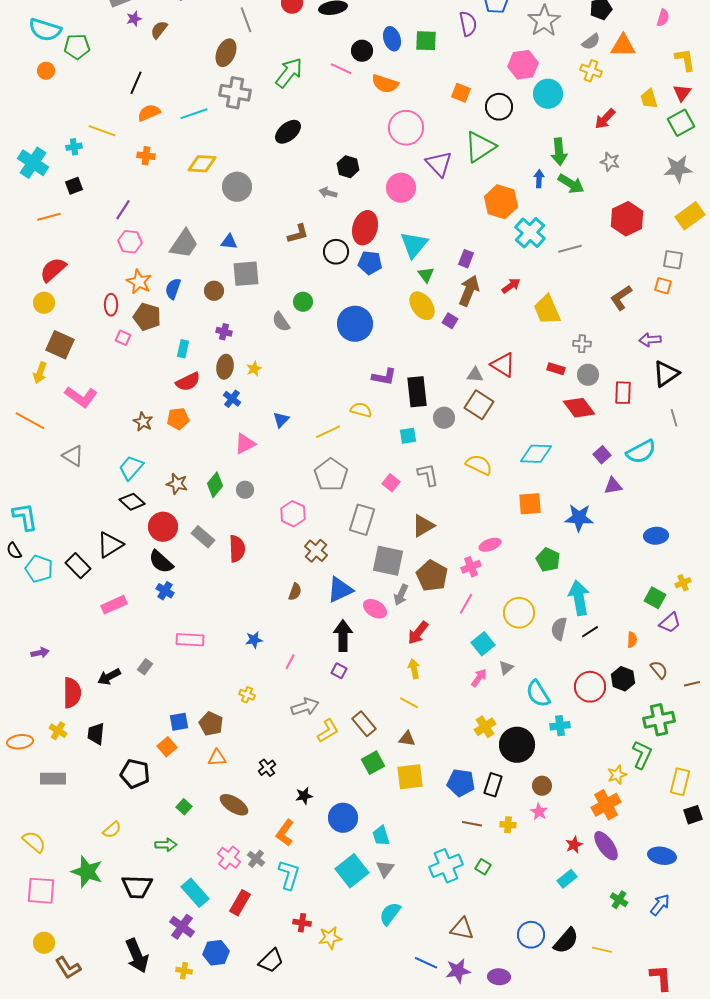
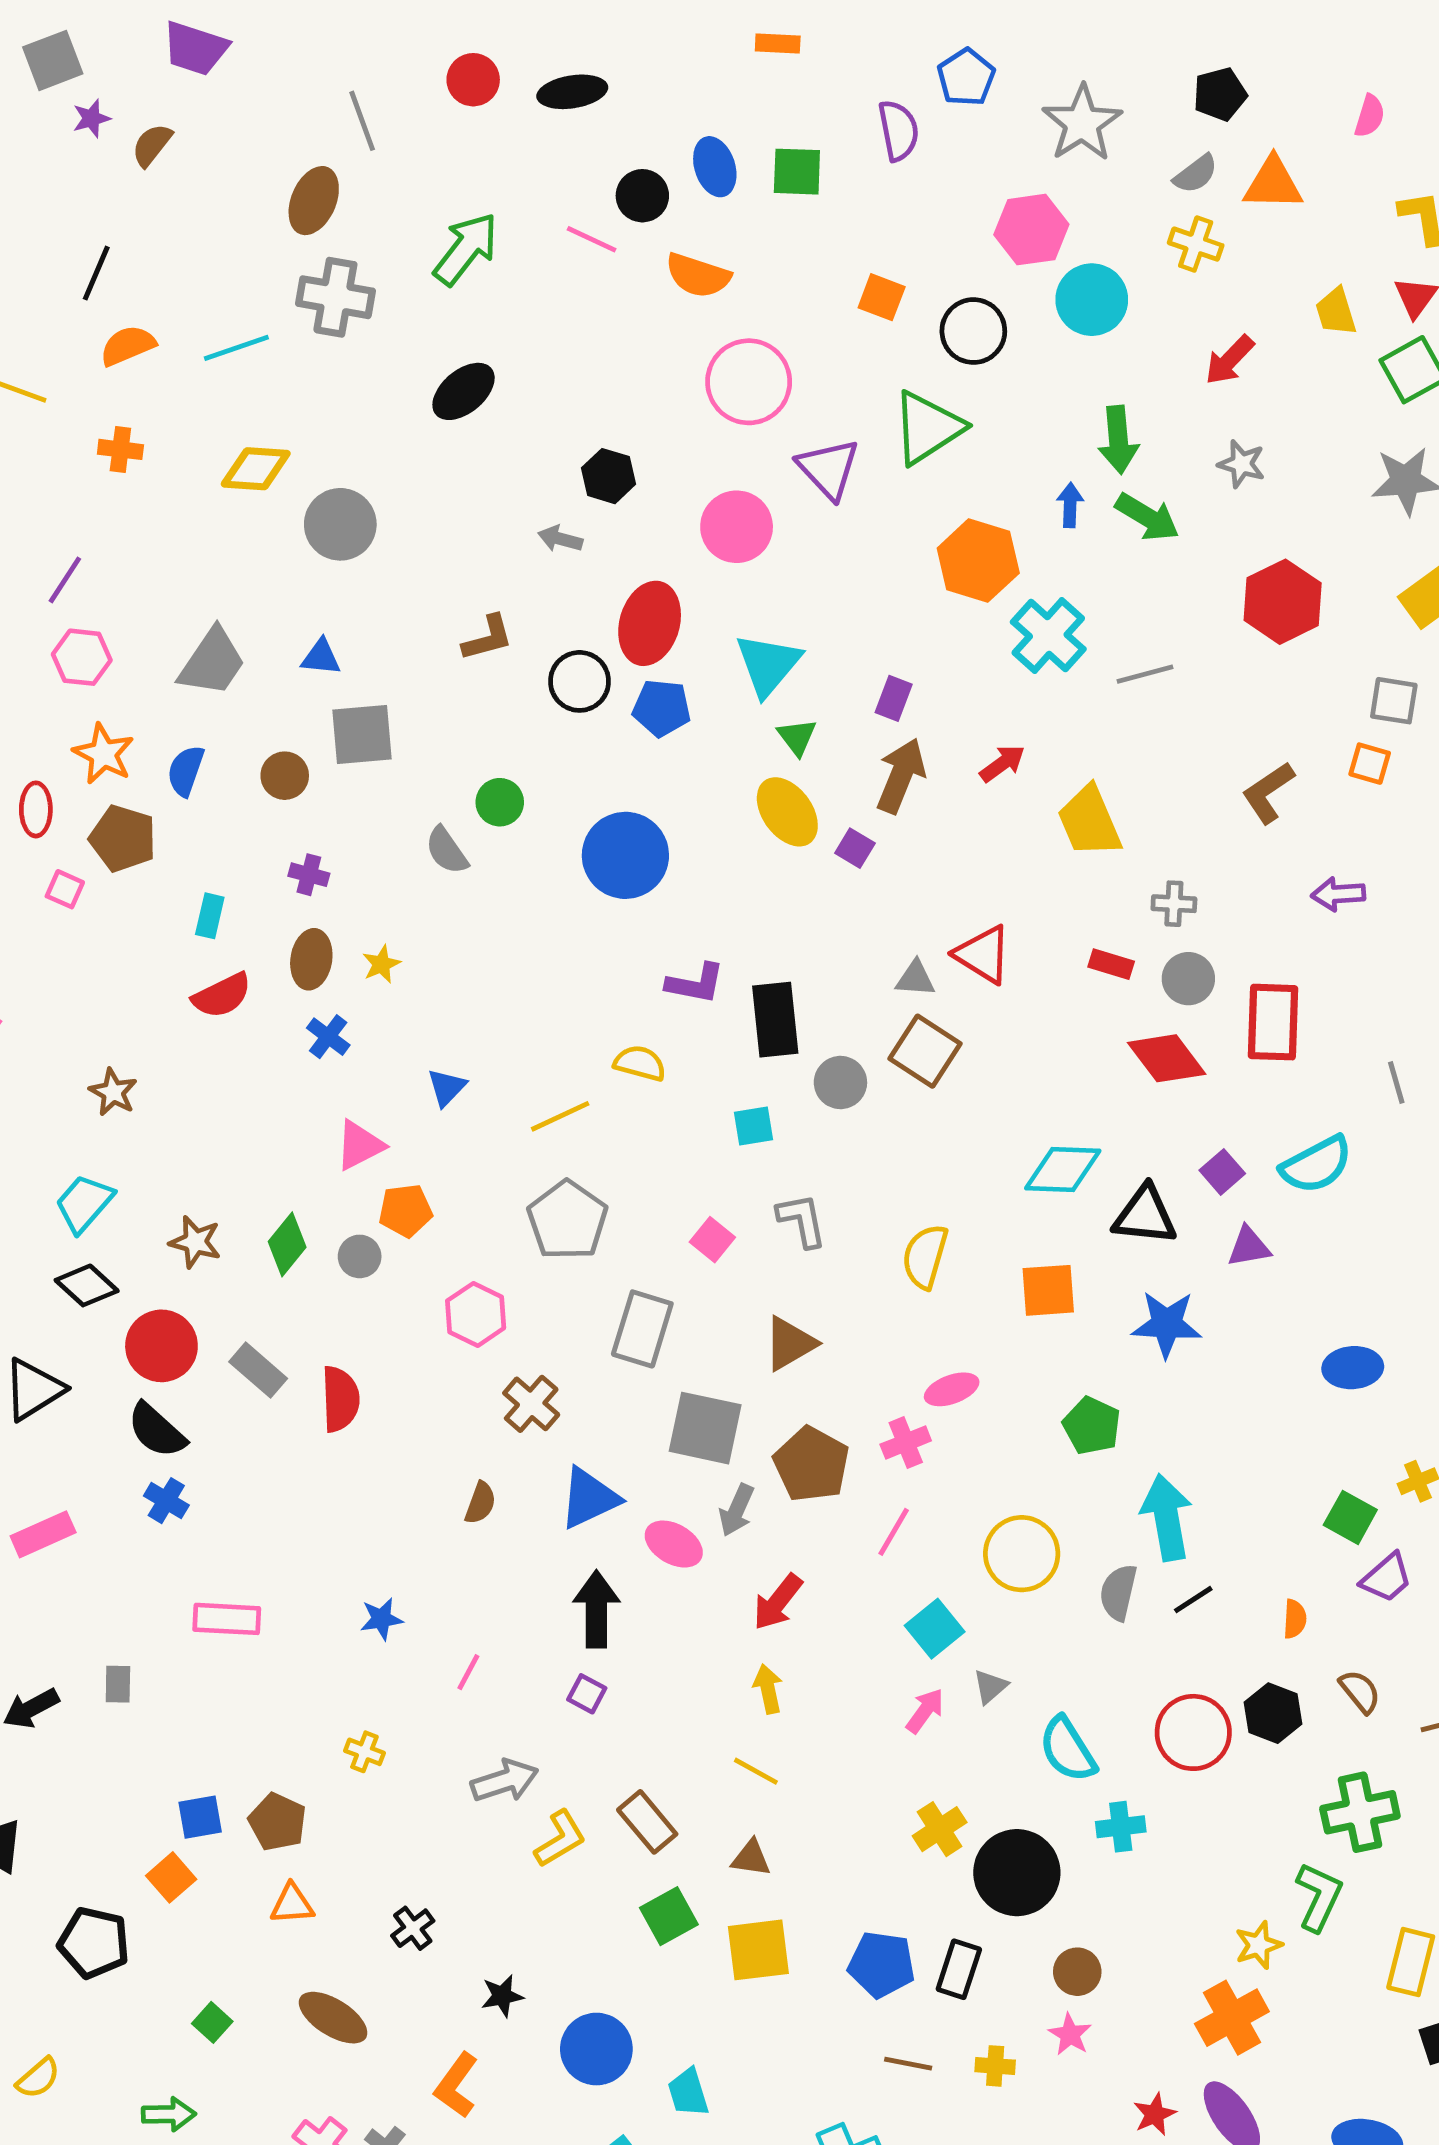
black triangle: (666, 374) -> (1145, 1215), moved, turned 40
red rectangle: (623, 393) -> (1273, 1022), size x1.4
orange pentagon: (178, 419) -> (406, 1211), moved
yellow semicircle: (479, 465) -> (925, 1256), moved, turned -100
gray rectangle: (145, 667) -> (118, 1684), turned -35

